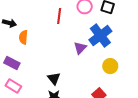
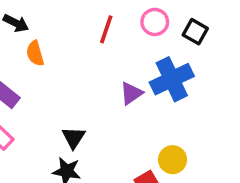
orange semicircle: (23, 37) -> (35, 53), turned -32
yellow circle: (110, 66) -> (173, 160), moved

